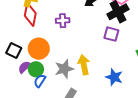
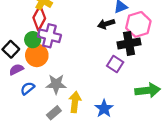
purple cross: (63, 21) -> (49, 36), moved, size x1.5
yellow arrow: (84, 65) -> (75, 102), moved
green circle: (36, 69) -> (33, 40), moved

